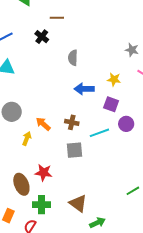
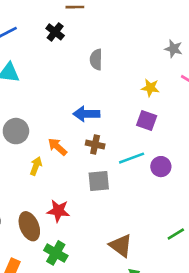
blue arrow: (84, 89) -> (86, 114), moved
purple circle: (126, 124) -> (161, 167), moved
brown triangle: (78, 203) -> (121, 246), moved
green cross: (42, 205) -> (56, 253), turned 30

